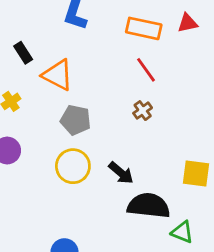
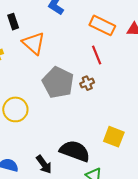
gray pentagon: (76, 120) -> (58, 82), moved, size x1.4
yellow circle: (73, 166) -> (15, 109), moved
black arrow: (121, 173) -> (44, 164), moved

